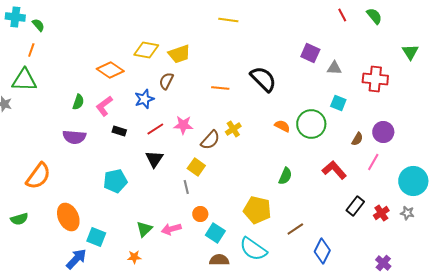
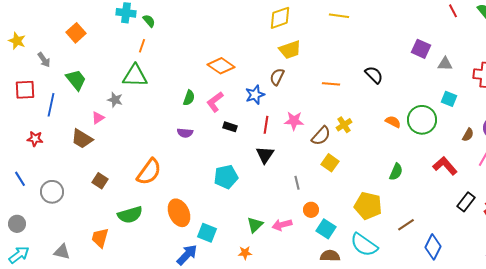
yellow diamond: (146, 50) -> (280, 18), moved, turned -30
black semicircle: (263, 79) -> (374, 75), size x0.7
red line: (155, 129) -> (266, 125), turned -48
purple semicircle: (74, 137) -> (185, 133), size x0.7
yellow square: (196, 167) -> (330, 163), moved
green semicircle: (19, 219) -> (130, 215), size x1.4

